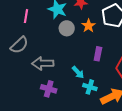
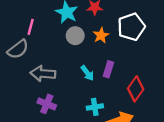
pink line: (26, 16) -> (31, 27), moved
cyan arrow: (78, 72) -> (87, 73), moved
cyan cross: (90, 87) -> (95, 107), turned -32

